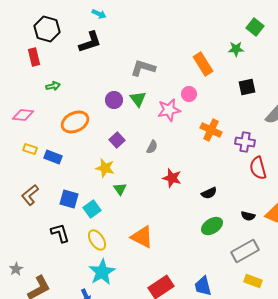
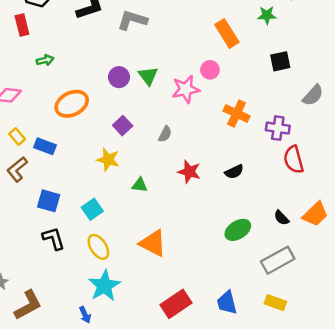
gray L-shape: (143, 68) -> (132, 20), moved
yellow rectangle: (30, 149) -> (17, 137), turned 32
green triangle: (120, 189) -> (140, 185), moved, turned -48
black semicircle: (209, 193) -> (234, 172), moved
brown L-shape: (30, 195) -> (17, 169), moved
blue square: (69, 199) -> (49, 201), moved
black semicircle: (248, 216) -> (281, 218), turned 32
yellow rectangle: (253, 281) -> (275, 303), moved

